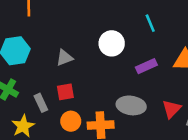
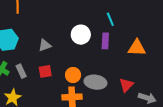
purple rectangle: (146, 66) -> (105, 41), moved, turned -63
gray rectangle: (41, 103) -> (21, 71), moved
orange circle: (71, 121) -> (73, 75), moved

